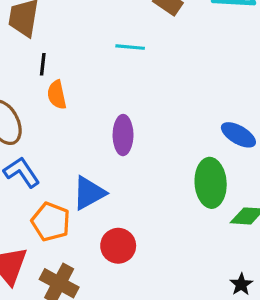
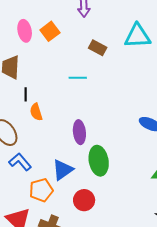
green ellipse: (211, 183) -> (99, 161), moved
orange pentagon: (51, 222) -> (41, 190), turned -30

